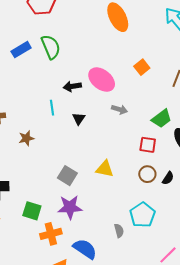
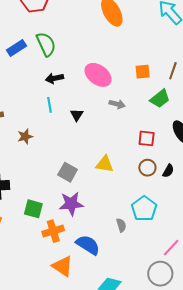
orange square: (142, 67) -> (143, 72), moved, turned 35
black arrow: (72, 86) -> (54, 78), moved
green trapezoid: (162, 119) -> (160, 99), moved

